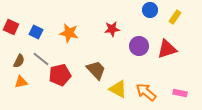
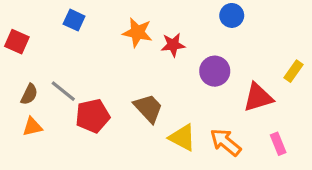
yellow rectangle: (175, 17) -> (294, 71), moved
blue square: (36, 32) -> (74, 20), moved
orange star: (69, 33) -> (137, 32), moved
red triangle: (167, 49) -> (258, 97), moved
pink rectangle: (180, 93) -> (278, 144), turned 56

